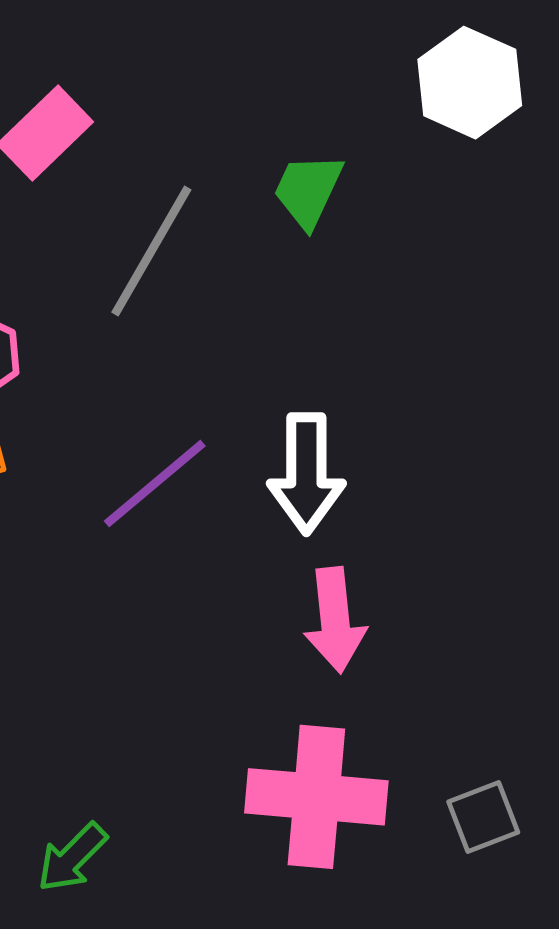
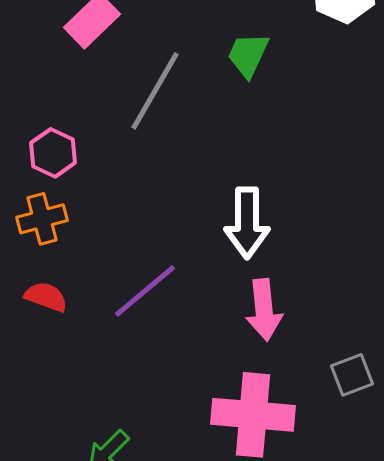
purple line: (155, 484) -> (145, 291), moved
gray square: (483, 817) -> (352, 375), moved

